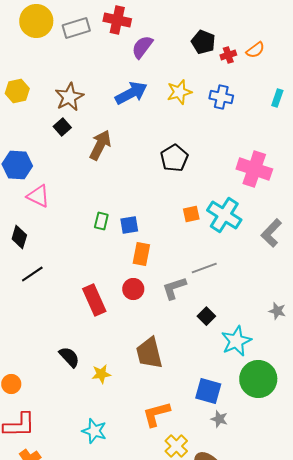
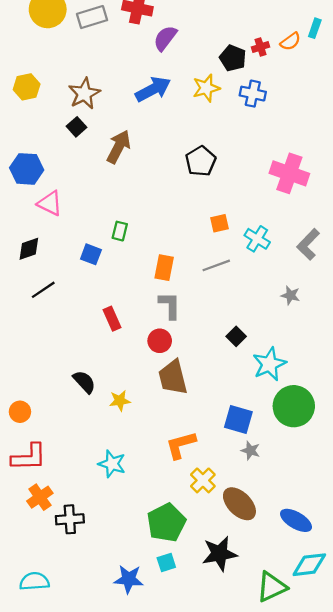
black pentagon: (203, 42) -> (233, 58), moved
cyan rectangle: (277, 98) -> (315, 28), moved
cyan cross: (224, 215) -> (257, 239), moved, size x0.7
blue square: (129, 225) -> (91, 254), moved, turned 30
black diamond: (19, 237) -> (29, 249), turned 55
gray line: (204, 268) -> (216, 265), moved
gray L-shape: (174, 288) -> (170, 305), moved, turned 108
red circle: (133, 289) -> (160, 341), moved
red rectangle: (94, 300) -> (112, 319), size x0.7
gray star: (277, 311) -> (290, 295), moved

